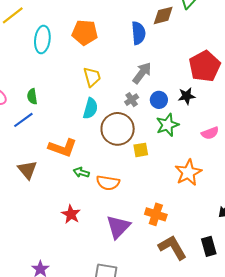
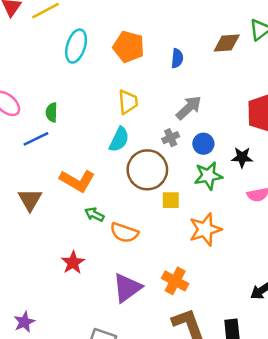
blue semicircle: (138, 33) -> (177, 58), moved, size x0.7
black star: (187, 96) -> (242, 157), moved
orange star: (188, 172) -> (205, 229), moved

